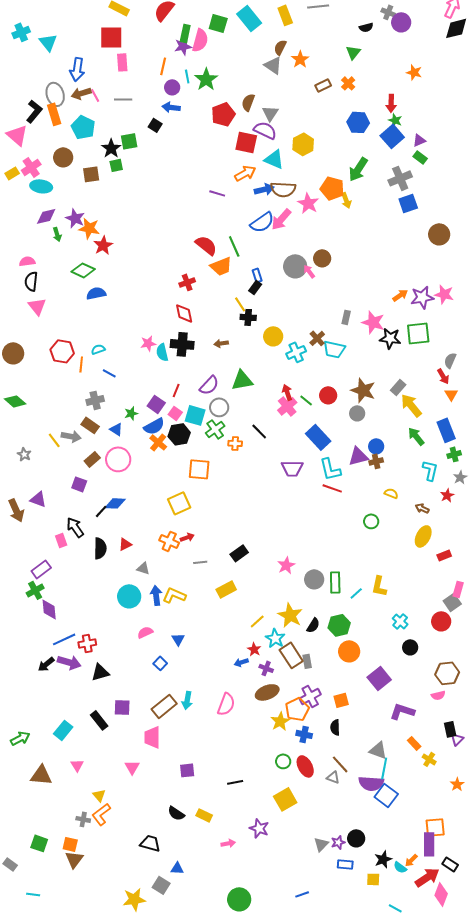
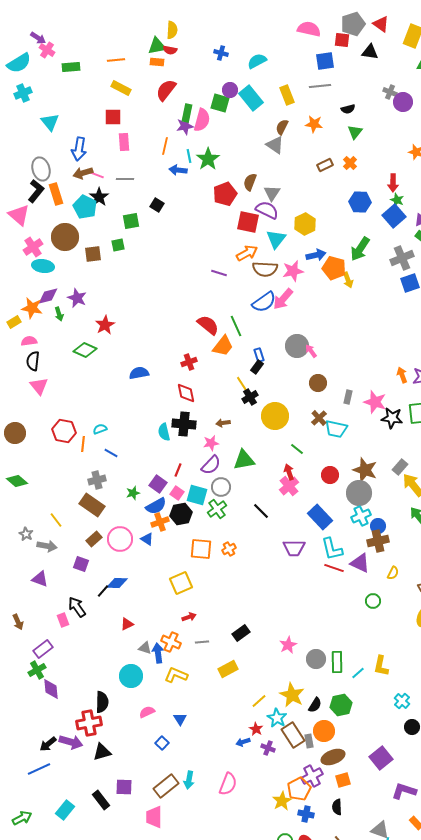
black semicircle: (366, 27) -> (348, 109), moved
cyan cross: (21, 32) -> (23, 93), moved
red square: (111, 37) -> (113, 117), size x0.7
orange star: (300, 59) -> (314, 124), moved, turned -30
purple circle: (172, 87) -> (230, 90), moved
gray ellipse: (55, 94) -> (41, 169), moved
pink line: (95, 95) -> (97, 175), turned -40
blue arrow: (171, 107) -> (178, 170), moved
black star: (111, 148) -> (99, 197), moved
brown circle: (63, 157) -> (65, 237), size x1.4
cyan triangle: (274, 159) -> (276, 239), turned 45
yellow rectangle: (12, 173) -> (14, 322), moved
blue arrow: (264, 189) -> (316, 255), moved
brown semicircle: (283, 189) -> (265, 269), moved
pink star: (308, 203) -> (293, 271), moved, turned 30
orange star: (89, 228) -> (32, 308), moved
brown circle: (322, 258) -> (318, 383), moved
orange trapezoid: (221, 266) -> (223, 346), turned -30
blue semicircle: (96, 293) -> (139, 373), moved
orange arrow: (400, 295) -> (402, 375), turned -77
black cross: (248, 317) -> (250, 397), turned -35
yellow circle: (273, 336) -> (275, 416), size x1.4
pink star: (148, 343) -> (211, 443), moved
cyan cross: (296, 352) -> (361, 516), moved
green line: (306, 400) -> (297, 449), moved
gray circle: (357, 413) -> (359, 493), size x1.6
brown rectangle: (90, 425) -> (92, 505), size x1.4
blue triangle: (116, 429) -> (147, 539), moved
gray arrow: (71, 436) -> (47, 546), moved
orange cross: (158, 442) -> (160, 522), turned 30
orange cross: (235, 443) -> (229, 549), moved, turned -32
purple triangle: (358, 456) -> (360, 563), moved, turned 40
brown cross: (376, 461) -> (378, 541), size x1.5
yellow semicircle: (391, 493) -> (393, 573), turned 96
brown arrow: (16, 510) -> (18, 622), moved, size x0.7
orange cross: (169, 541) -> (171, 642), moved
black semicircle: (100, 548) -> (102, 702), moved
blue arrow: (156, 595) -> (158, 653), moved
blue line: (64, 639) -> (39, 769), moved
red cross: (87, 643) -> (89, 723), size x1.4
orange circle: (349, 651) -> (324, 731), moved
brown ellipse: (267, 692) -> (333, 757), moved

